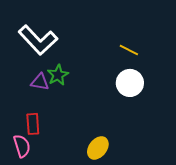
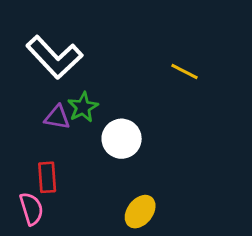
white circle: (130, 83) -> (122, 139), moved

